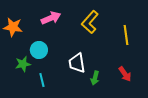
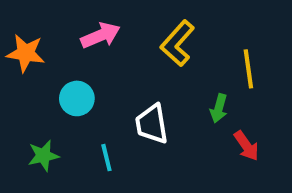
green star: (23, 64) -> (43, 156), moved
green arrow: (95, 78) -> (219, 108), moved
cyan line: (42, 80) -> (106, 158), moved

